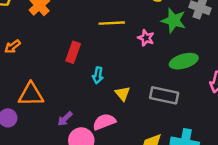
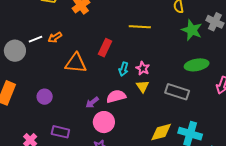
pink star: (146, 38) -> (143, 68), moved
orange triangle: (31, 94) -> (76, 63), moved
pink semicircle: (104, 122) -> (116, 96), moved

